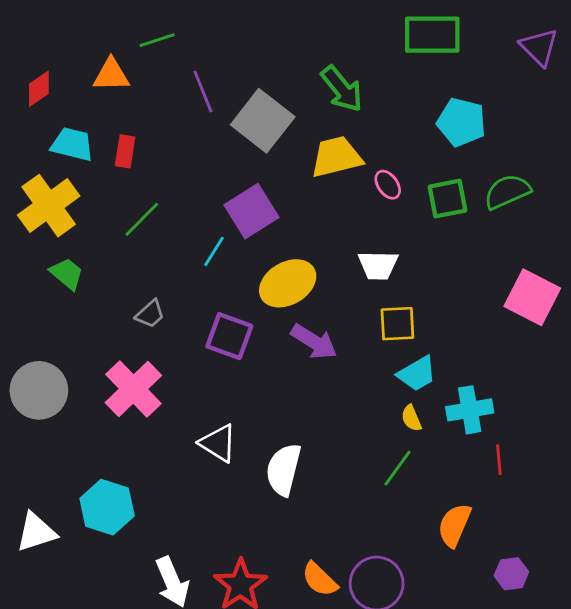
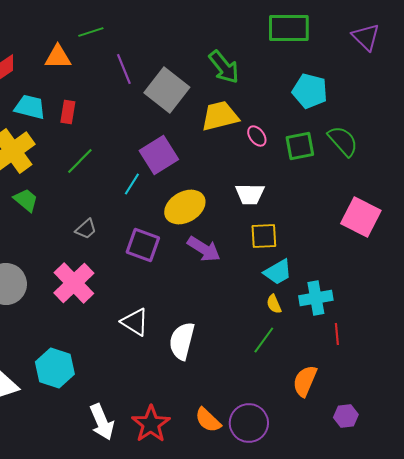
green semicircle: (507, 192) -> (343, 141), turned 72

